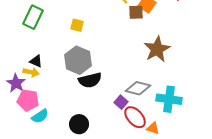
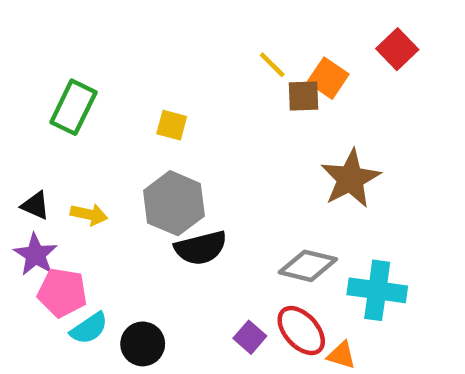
black triangle: (36, 61) -> (35, 205), moved
yellow arrow: (31, 72) -> (89, 214), moved
purple square: (121, 102) -> (250, 337), moved
black circle: (79, 124) -> (143, 344), moved

